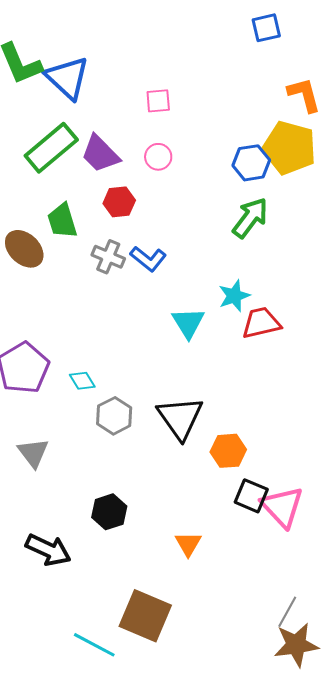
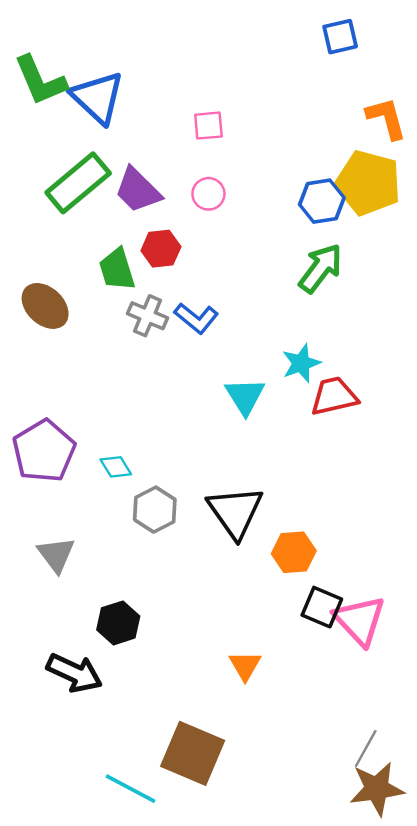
green trapezoid: (62, 221) -> (117, 269), moved
black hexagon: (109, 512) -> (118, 623), moved

